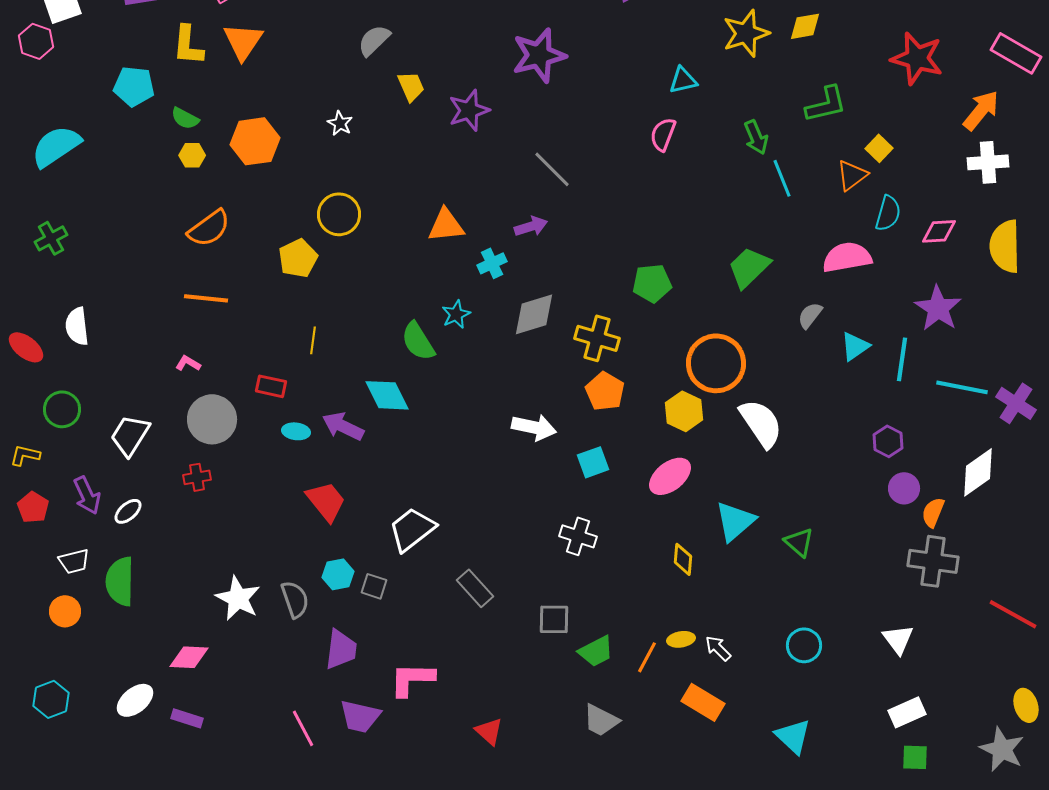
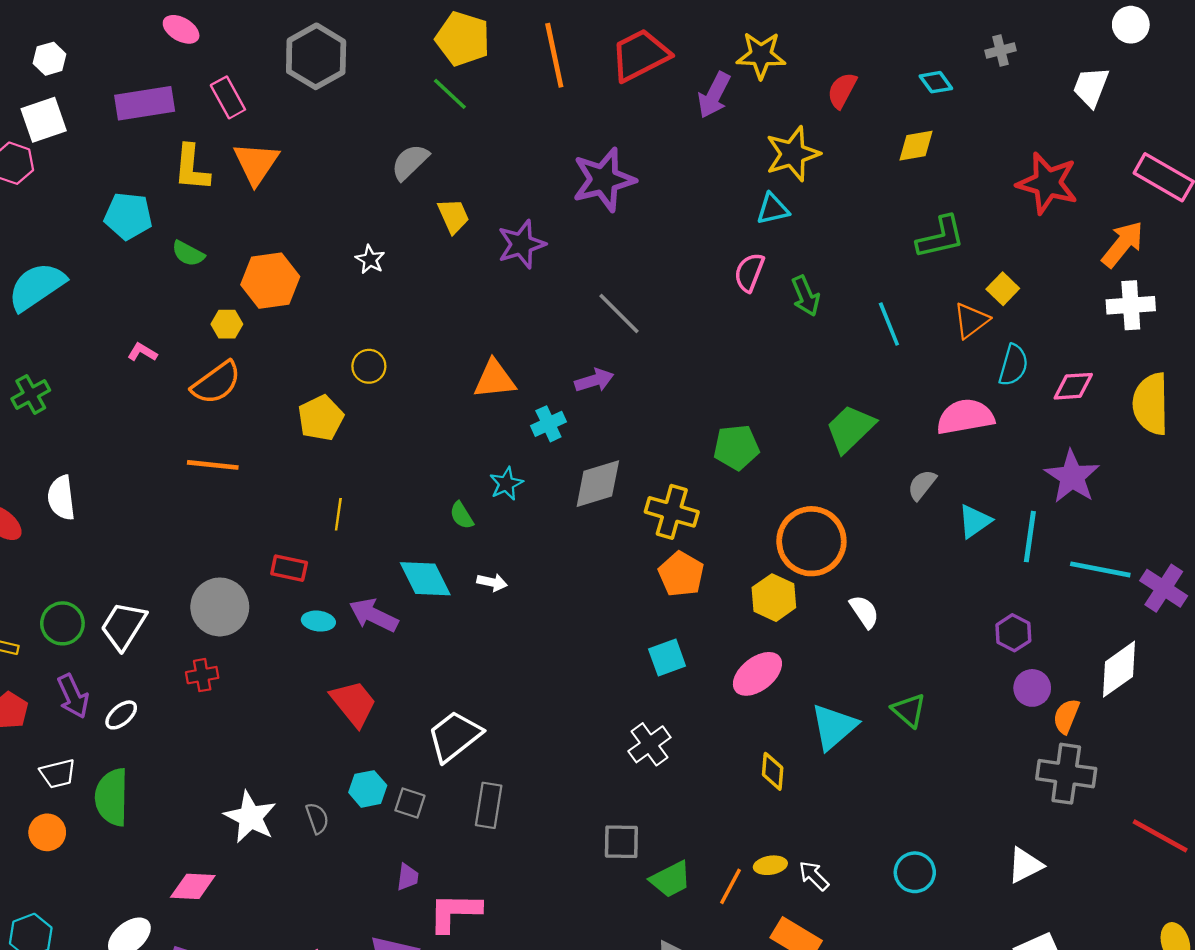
yellow star: (746, 33) -> (793, 154), moved
green arrow: (756, 137) -> (806, 296), moved
yellow hexagon: (192, 155) -> (227, 324), moved
yellow circle: (339, 214) -> (369, 366), size x0.7
green semicircle: (418, 341) -> (462, 515), size x0.6
pink L-shape: (188, 363) -> (142, 352), moved
green circle: (62, 409) -> (62, 623), moved
white semicircle: (761, 423) -> (864, 612), size x0.6
white arrow: (534, 427) -> (492, 582), moved, size x0.6
white cross: (578, 536) -> (649, 744), turned 36
green triangle: (799, 542) -> (909, 710), moved
gray rectangle: (475, 588) -> (489, 805), moved, turned 51
gray semicircle: (295, 599) -> (317, 818), size x0.7
white triangle: (898, 639) -> (1025, 865), turned 40
purple trapezoid: (341, 649) -> (408, 877), moved, size x0.6

